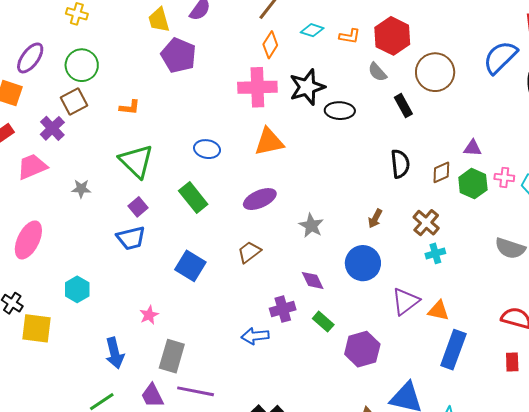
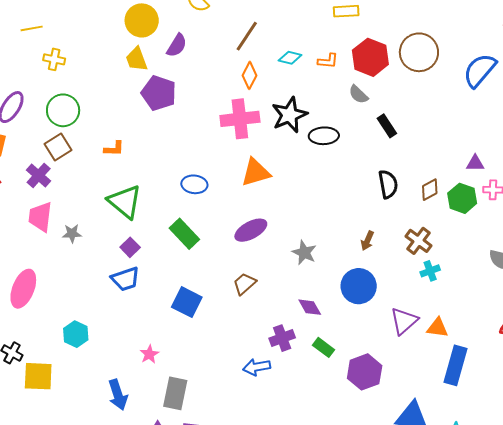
brown circle: (435, 72) -> (419, 52), moved
purple triangle: (473, 148) -> (475, 163), moved
pink trapezoid: (32, 167) -> (40, 217), moved, turned -56

